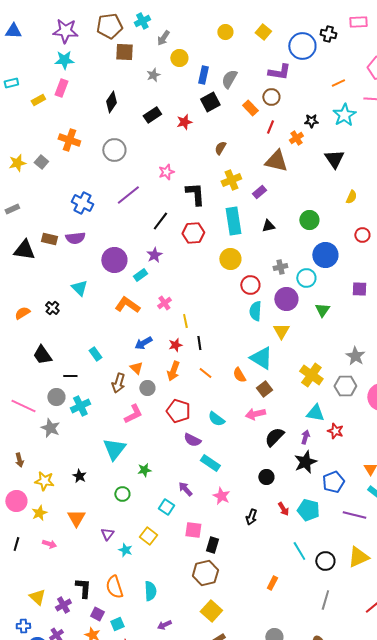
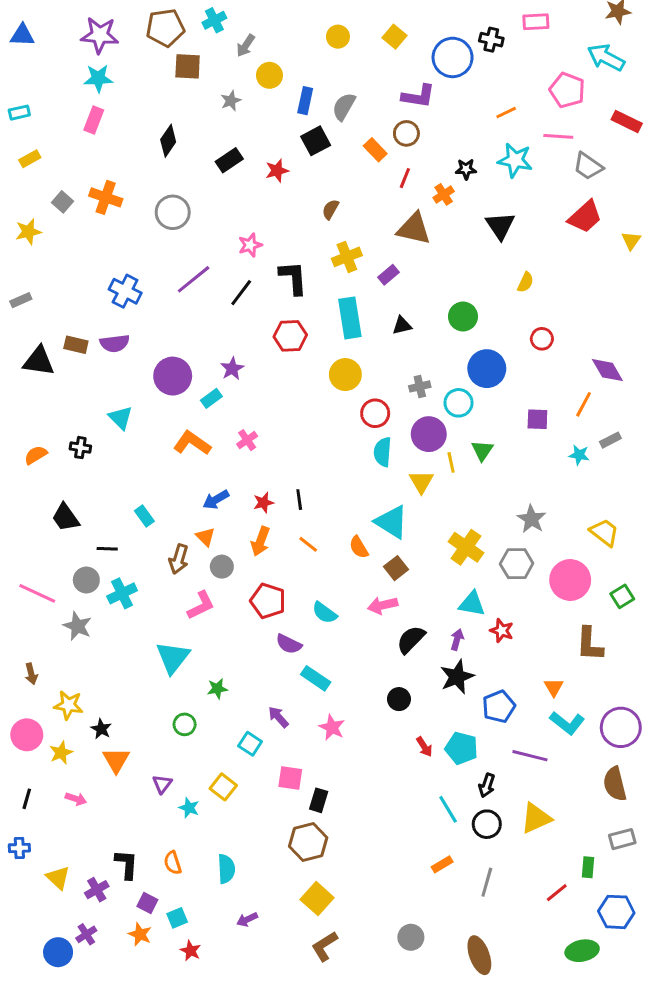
yellow rectangle: (38, 100) -> (30, 159), moved
cyan star: (344, 115) -> (515, 160), turned -30
gray square: (41, 162) -> (63, 202), moved
black line: (160, 221) -> (241, 293), moved
black cross: (52, 308) -> (80, 448), turned -32
yellow line: (185, 321) -> (451, 462), moved
black star: (79, 476) -> (101, 729), moved
black arrow: (251, 517) -> (487, 785), moved
orange rectangle: (272, 583) -> (442, 864), moved, turned 32
orange semicircle: (114, 587) -> (173, 863), size x0.7
blue cross: (23, 626) -> (19, 848), moved

